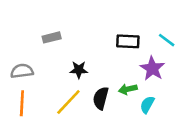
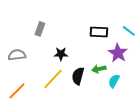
gray rectangle: (52, 37) -> (40, 29), turned -56
orange line: (22, 103) -> (17, 91), moved, turned 42

